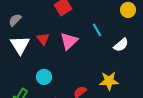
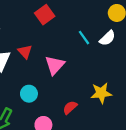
pink triangle: (69, 41) -> (55, 65), moved
white semicircle: (121, 45) -> (107, 38), moved

